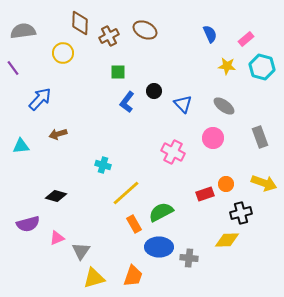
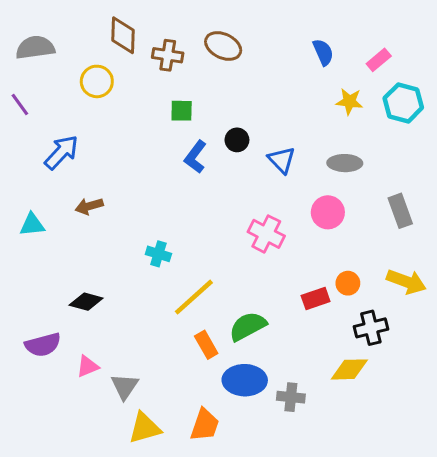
brown cross: (109, 36) -> (168, 55), turned 36
gray ellipse: (224, 106) -> (345, 163), turned -35

